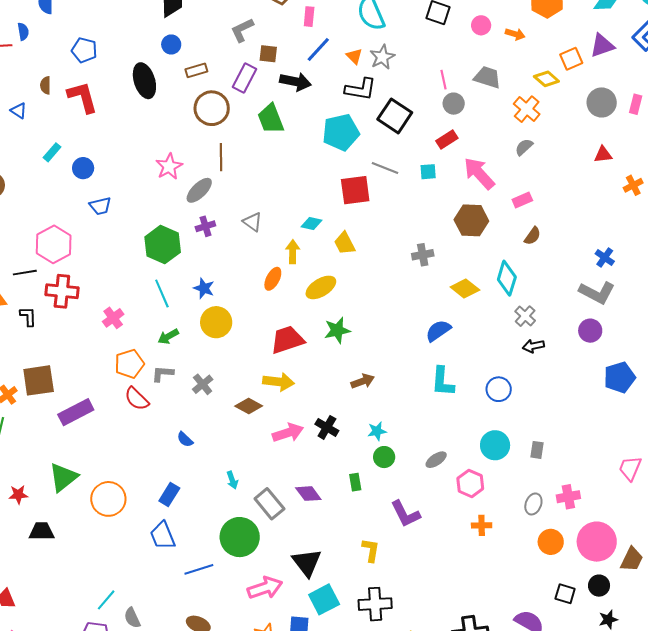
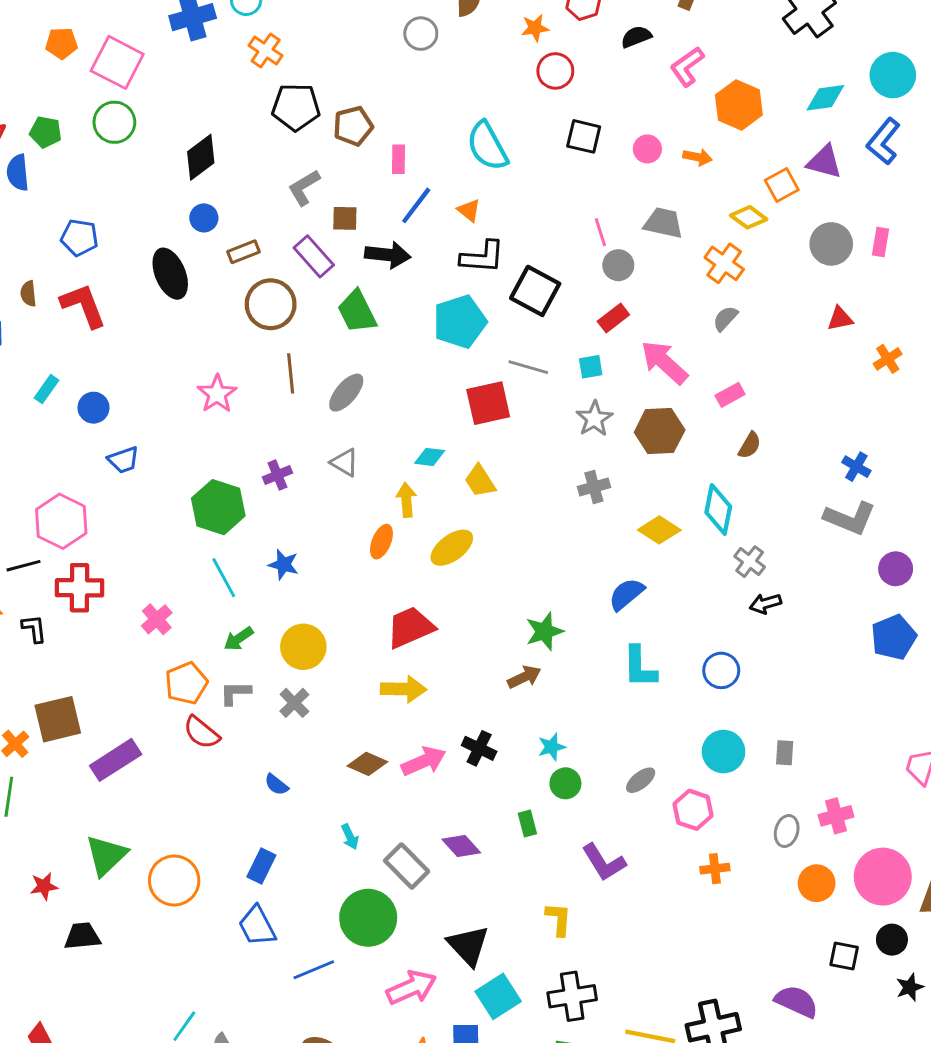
purple triangle: (602, 45) -> (824, 162), turned 40
gray star: (382, 57) -> (594, 419), moved
purple rectangle: (244, 78) -> (314, 256), turned -64
gray ellipse: (199, 190) -> (346, 393), moved
yellow circle: (216, 322) -> (303, 647), moved
green star: (337, 330) -> (544, 631), moved
purple circle: (590, 331) -> (896, 569), moved
brown diamond: (249, 406) -> (367, 764), moved

